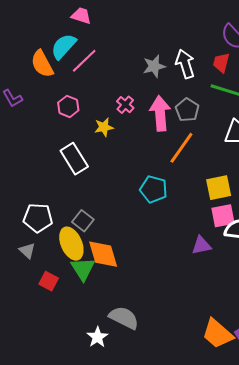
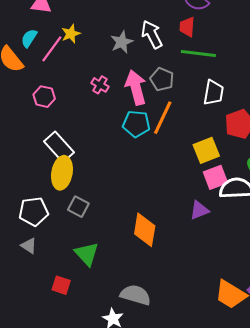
cyan semicircle: (64, 46) -> (29, 38), size x0.7
yellow star: (104, 127) -> (71, 34), moved
cyan pentagon: (154, 189) -> (136, 124), moved
yellow ellipse: (71, 244) -> (62, 173), moved, turned 44
orange diamond: (103, 254) -> (145, 230), moved, turned 36
red square: (49, 281) -> (61, 285), moved

